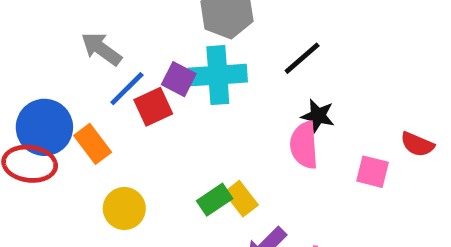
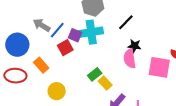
blue line: (127, 89) -> (57, 30), moved
blue circle: (44, 127) -> (17, 45), moved
pink square: (373, 172) -> (159, 67), size x1.6
green rectangle: (215, 200) -> (95, 74), moved

